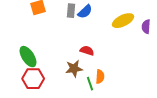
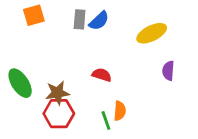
purple semicircle: (146, 27) -> (168, 71), moved
brown star: (74, 69) -> (57, 93), moved
red hexagon: (33, 79) -> (59, 114), moved

